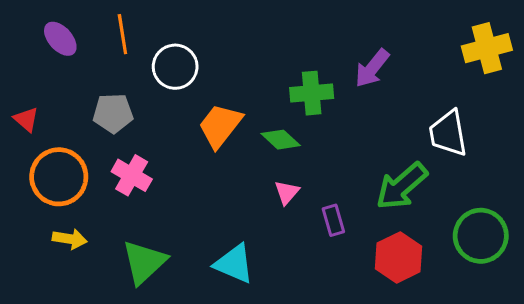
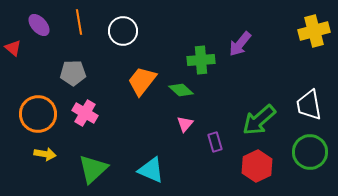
white circle: (175, 67) -> (123, 31), moved
red triangle: (26, 119) -> (13, 48), moved
white trapezoid: (448, 133) -> (309, 105), moved

